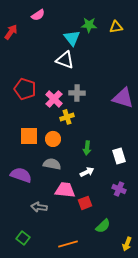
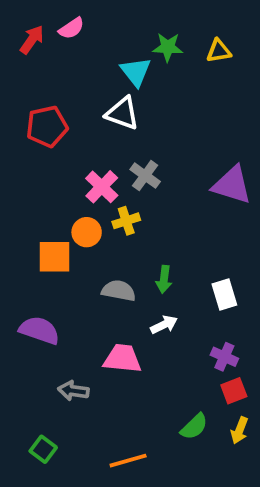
red arrow: (11, 32) -> (32, 40), moved
red pentagon: (25, 89) -> (47, 126), moved, turned -30
gray cross: (77, 93) -> (145, 176), turned 35
orange circle: (53, 139) -> (87, 232), moved
gray semicircle: (52, 164) -> (119, 291), moved
red square: (85, 203) -> (234, 391), moved
yellow arrow: (127, 244) -> (239, 430), moved

